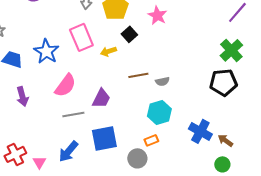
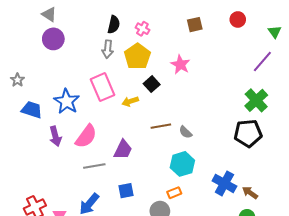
gray semicircle: (162, 81) -> (185, 132), turned 56
purple arrow: (22, 96) -> (55, 136), moved
blue square: (104, 138) -> (126, 191), size x0.6

